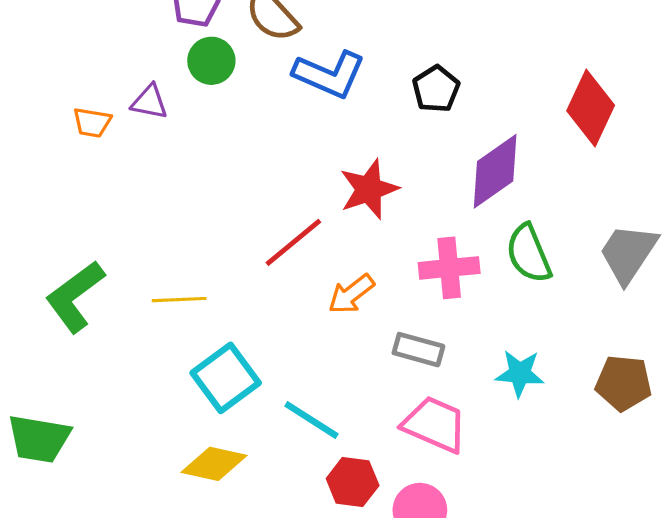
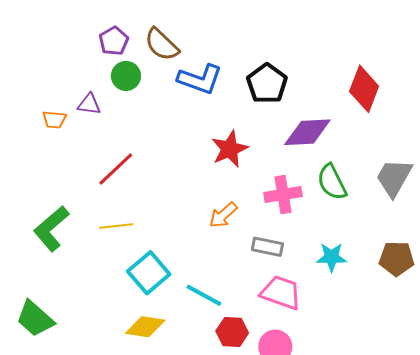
black pentagon: (436, 89) -> (267, 84), size x1.4
purple diamond: (495, 171) -> (307, 132), turned 36
red line: (293, 242) -> (116, 169), moved
green trapezoid: (39, 439) -> (35, 319), turned 36

